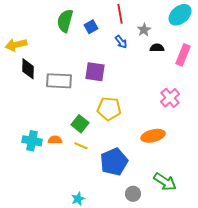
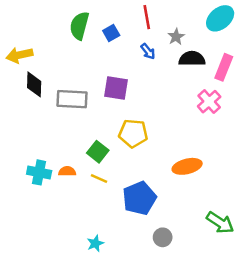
black semicircle: (157, 48) -> (192, 59), size x1.5
pink cross: (170, 98) -> (209, 102), moved
green arrow: (165, 182) -> (220, 223), moved

